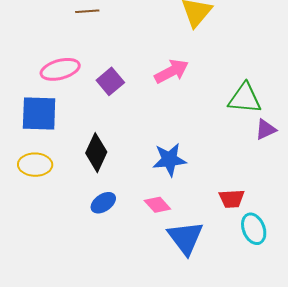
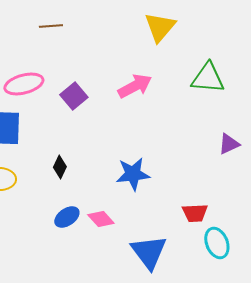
green triangle: (245, 98) -> (208, 78), moved
black diamond: (96, 153) -> (60, 167), size x0.6
pink diamond: (157, 205) -> (101, 219), moved

